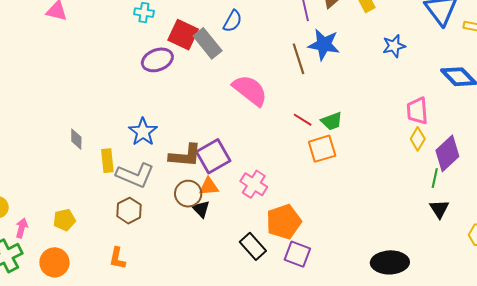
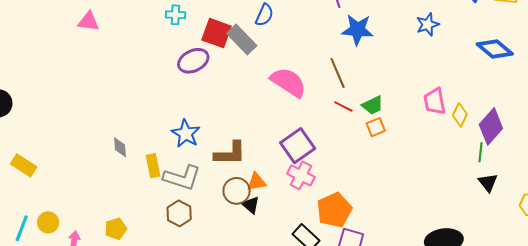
brown line: (298, 59) -> (338, 73), moved
pink trapezoid: (417, 111) -> (435, 101), moved
orange square: (322, 149) -> (376, 127), moved, size x0.7
purple square: (213, 156) -> (298, 146), moved

